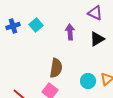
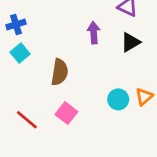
cyan square: (36, 25) -> (20, 53), moved
brown semicircle: (56, 68) -> (60, 72), moved

